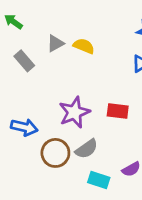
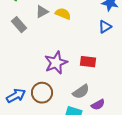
blue arrow: (24, 127) -> (16, 96), moved, turned -42
gray semicircle: (87, 149) -> (81, 92), moved

